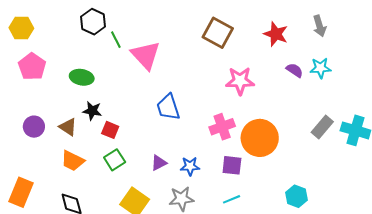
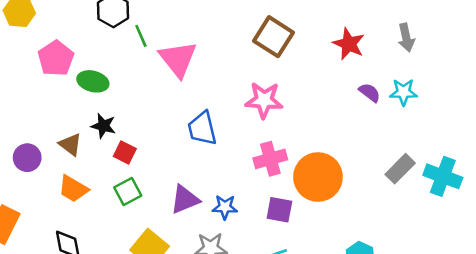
pink pentagon: (32, 67) -> (56, 58), moved
pink star: (240, 81) -> (264, 100), moved
purple circle: (34, 127) -> (27, 158), moved
purple triangle: (159, 163) -> (185, 200), size x1.4

